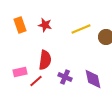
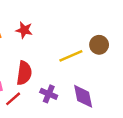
yellow line: (81, 29) -> (71, 56), moved

